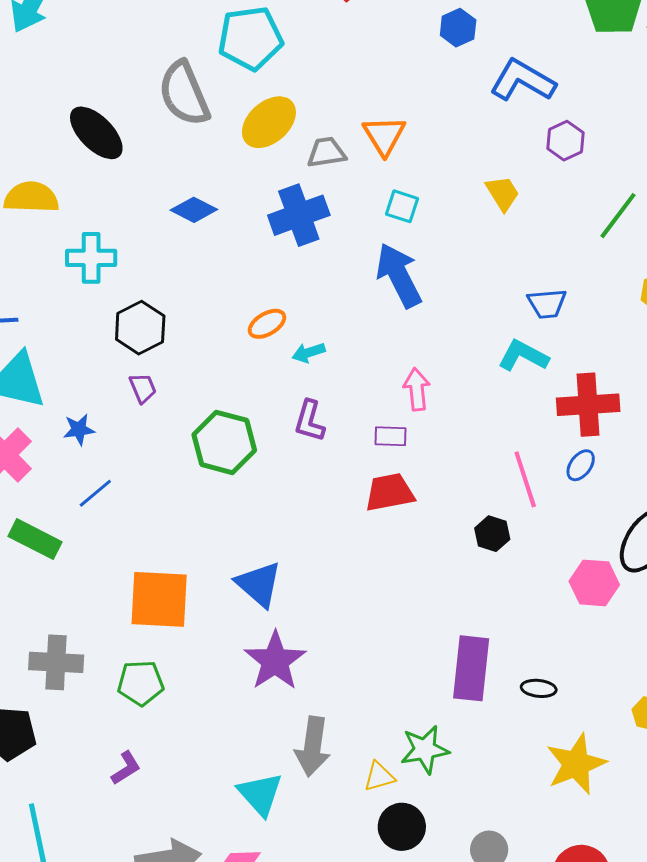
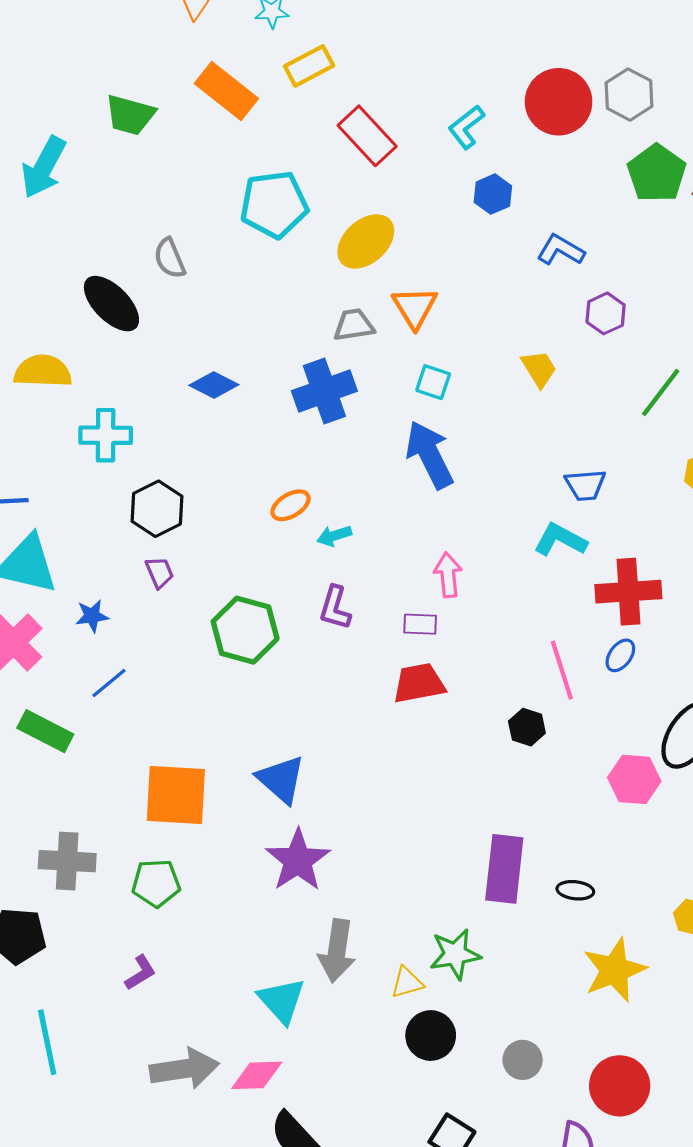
blue L-shape: (523, 81) -> (561, 250), size x0.7
gray semicircle: (184, 94) -> (170, 258), moved, size x0.6
yellow ellipse: (269, 122) -> (366, 241), moved

